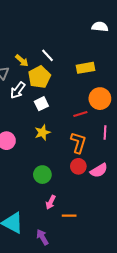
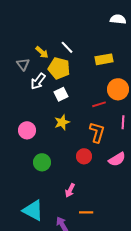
yellow pentagon: (39, 77) -> (59, 68), turned -30
red circle: (78, 166) -> (84, 156), moved
green circle: (42, 175) -> (42, 162), moved
orange line: (69, 216) -> (86, 212), moved

